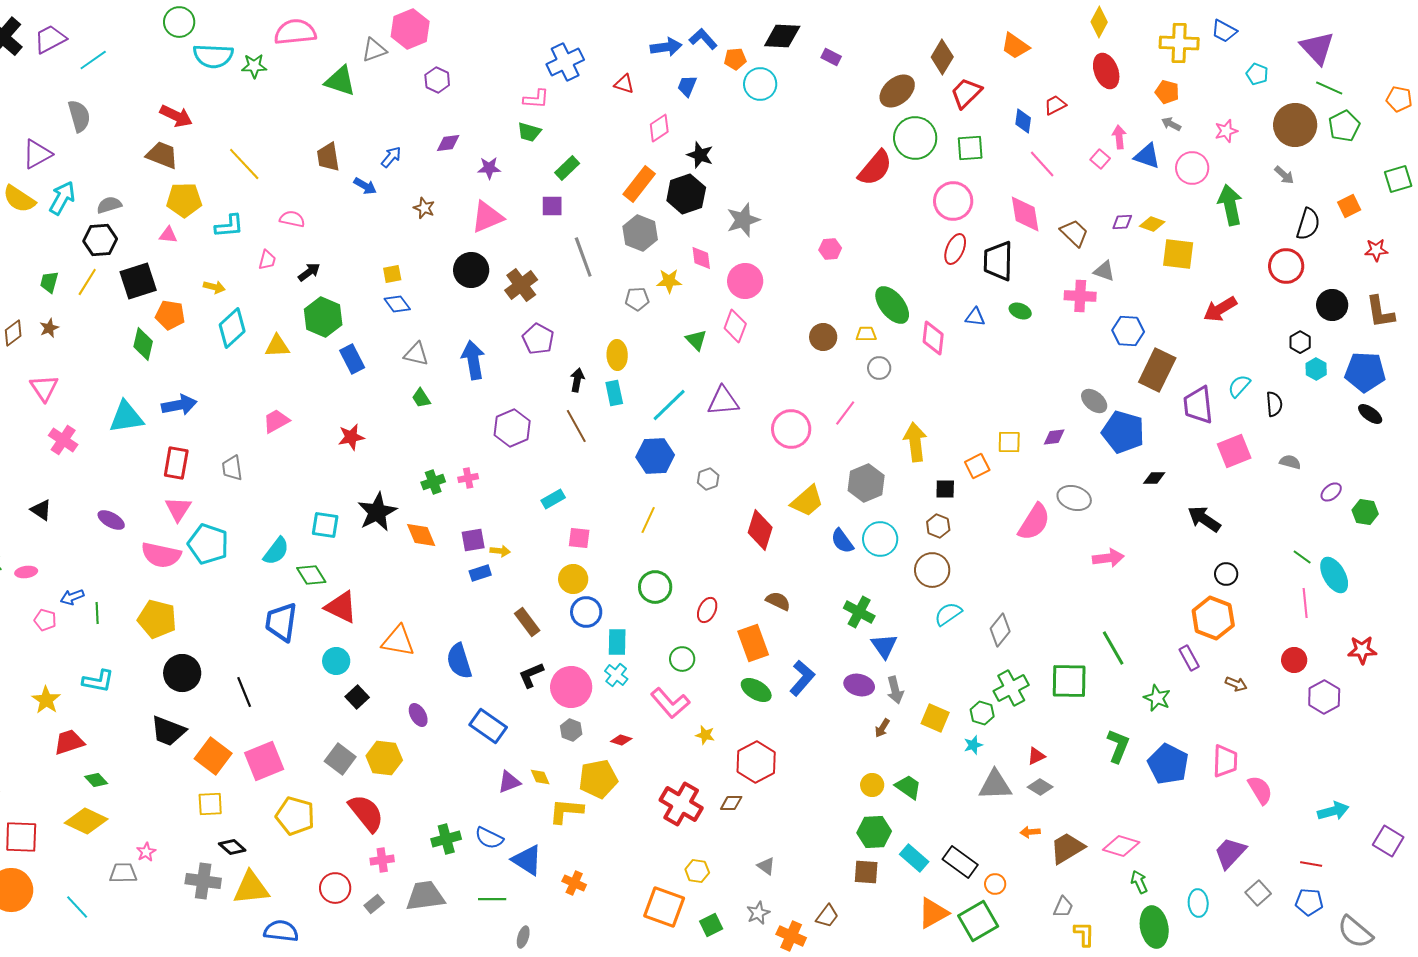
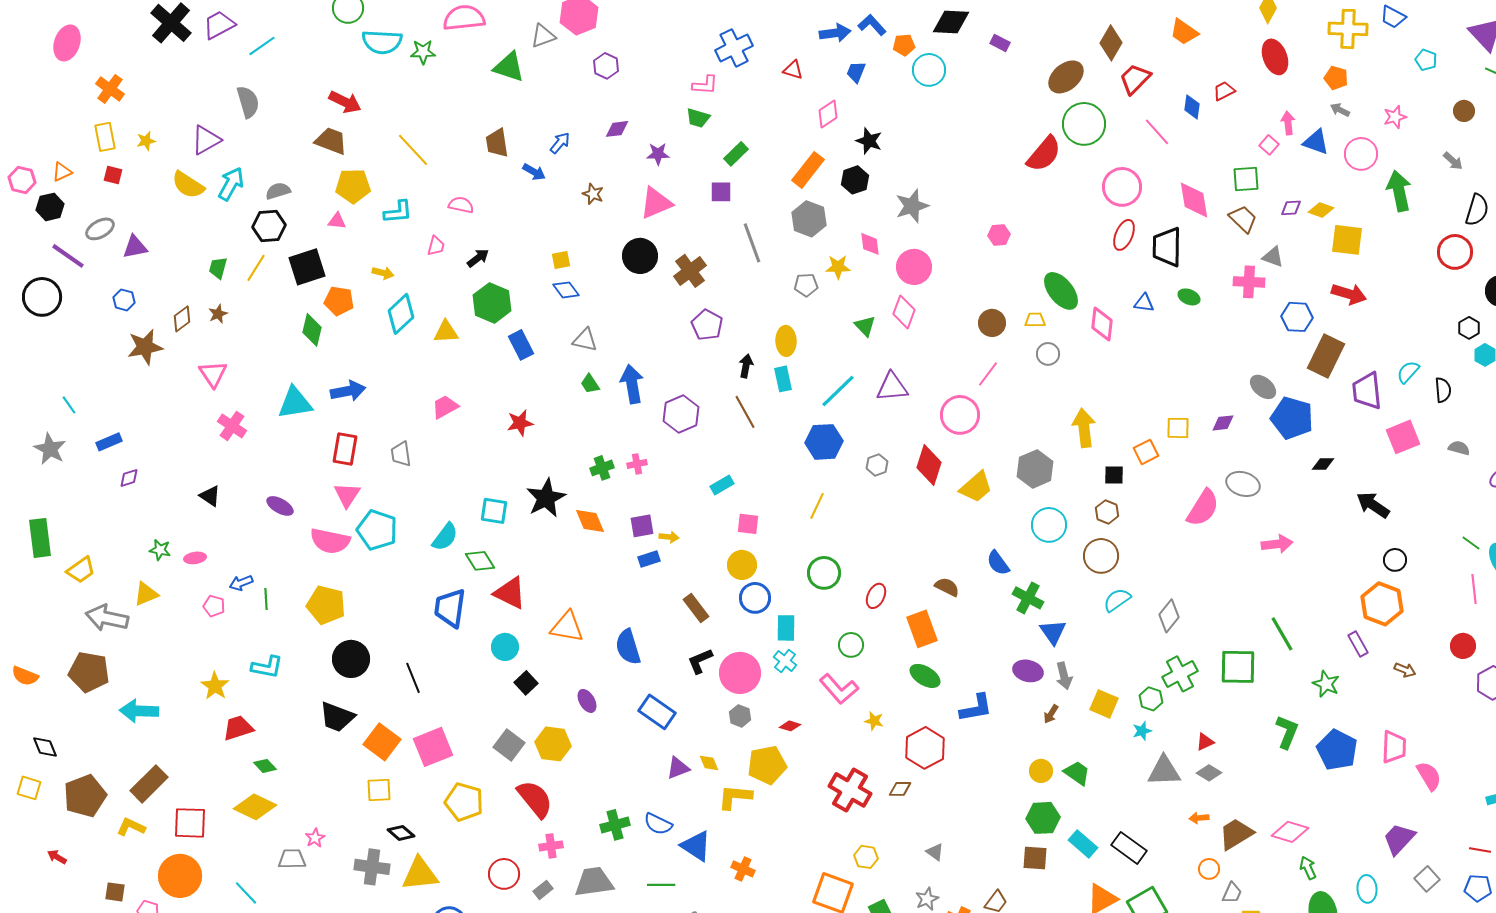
brown circle: (1295, 125) -> (1464, 111), size x0.5
green square: (970, 148) -> (1246, 179), moved
pink line: (1042, 164) -> (1157, 132), moved
black hexagon: (686, 194) -> (855, 180), size x0.7
red arrow: (1220, 309) -> (1349, 294), moved, turned -132
blue arrow: (473, 360) -> (632, 384), moved
pink line: (845, 413) -> (988, 374), moved
red diamond: (760, 530) -> (929, 465), moved
blue semicircle: (842, 541) -> (998, 563), moved
blue L-shape: (802, 678) -> (976, 708), moved, turned 39
orange circle: (995, 884) -> (1209, 869), moved

